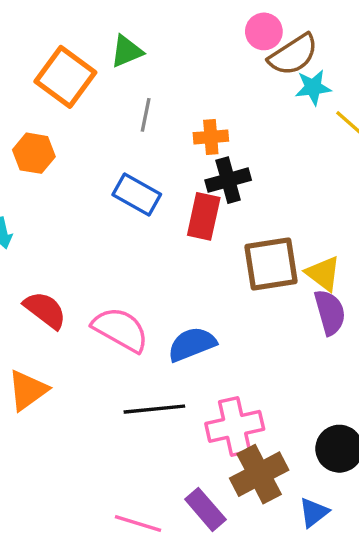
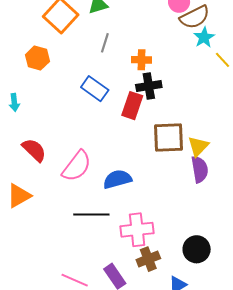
cyan star: (313, 87) -> (204, 37), turned -30
yellow triangle: (323, 273) -> (198, 146), turned 30
pink semicircle: (120, 330) -> (77, 166), turned 92
brown cross: (259, 474) -> (148, 259), size x0.7

